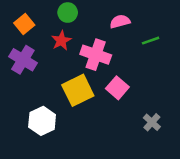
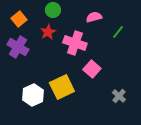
green line: (151, 41) -> (118, 32), turned -32
yellow square: (78, 90) -> (62, 87), moved

